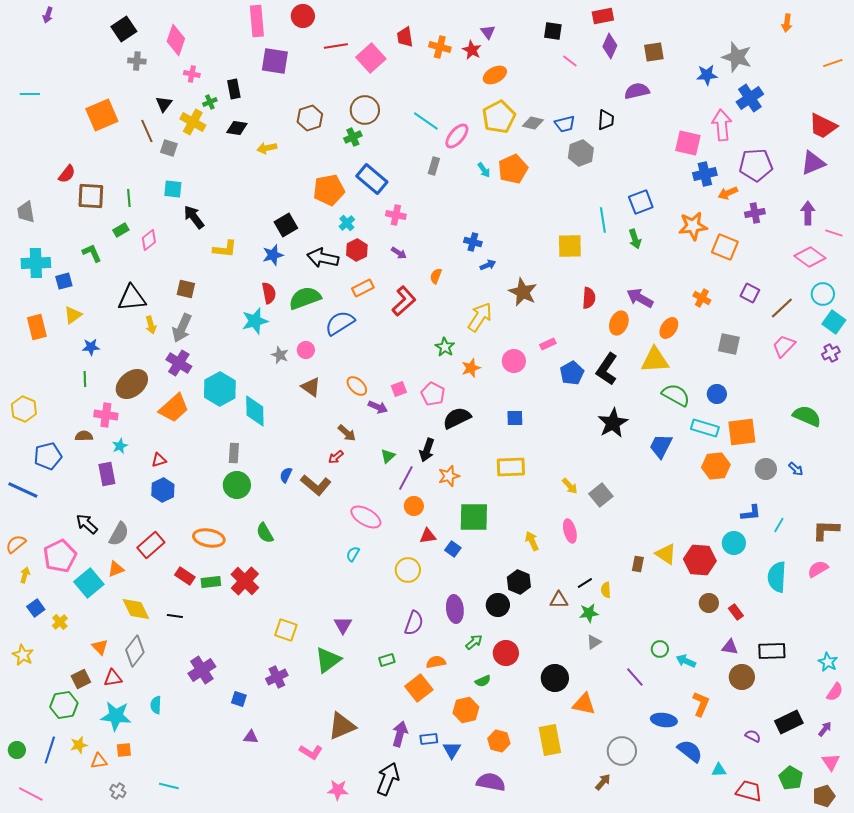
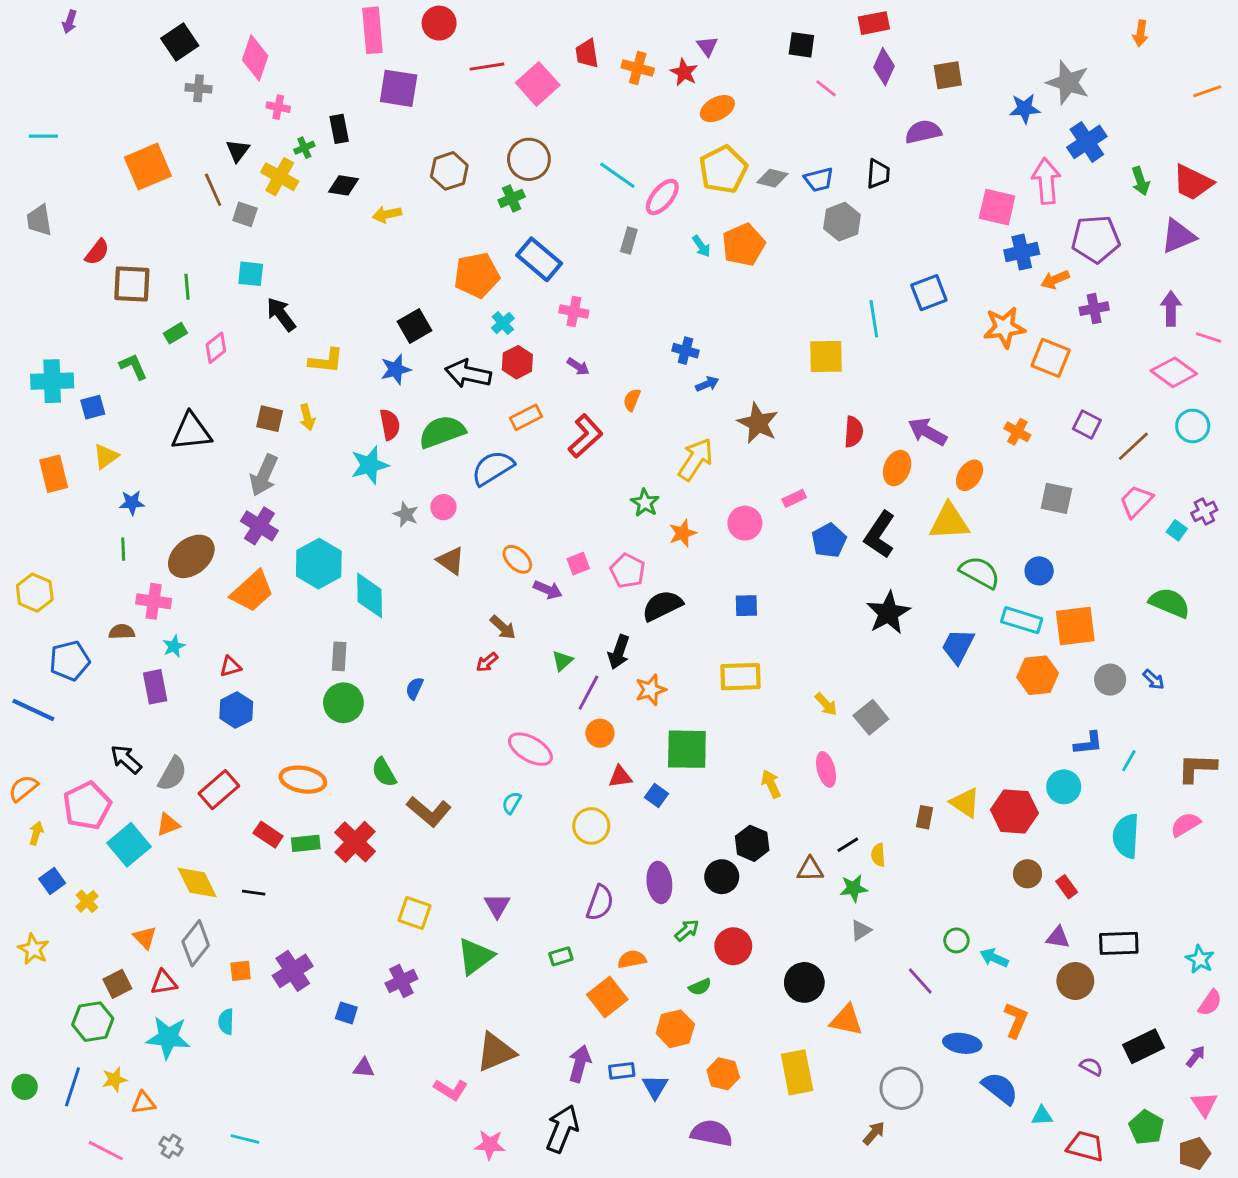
gray trapezoid: (26, 212) -> (39, 220), moved
green arrow: (635, 239) -> (1141, 181), moved
cyan square: (834, 322) -> (1177, 530), moved, size x0.6
yellow arrow: (151, 325) -> (307, 417), moved
brown L-shape: (316, 485) -> (429, 811), moved
orange square: (124, 750) -> (241, 971), moved
pink line: (31, 794) -> (106, 1151), moved

